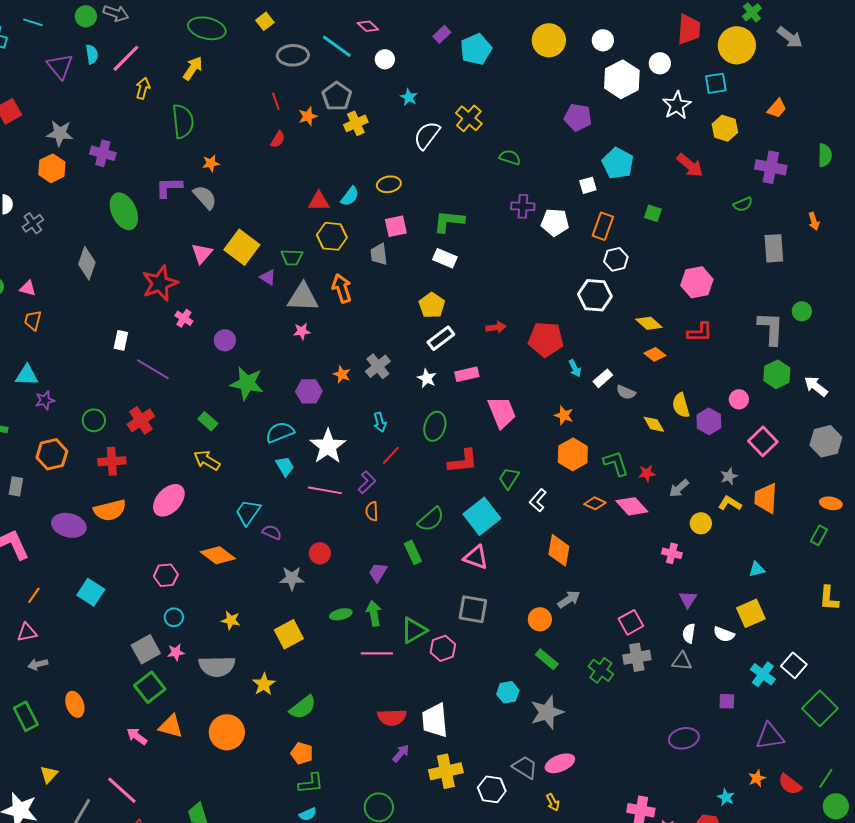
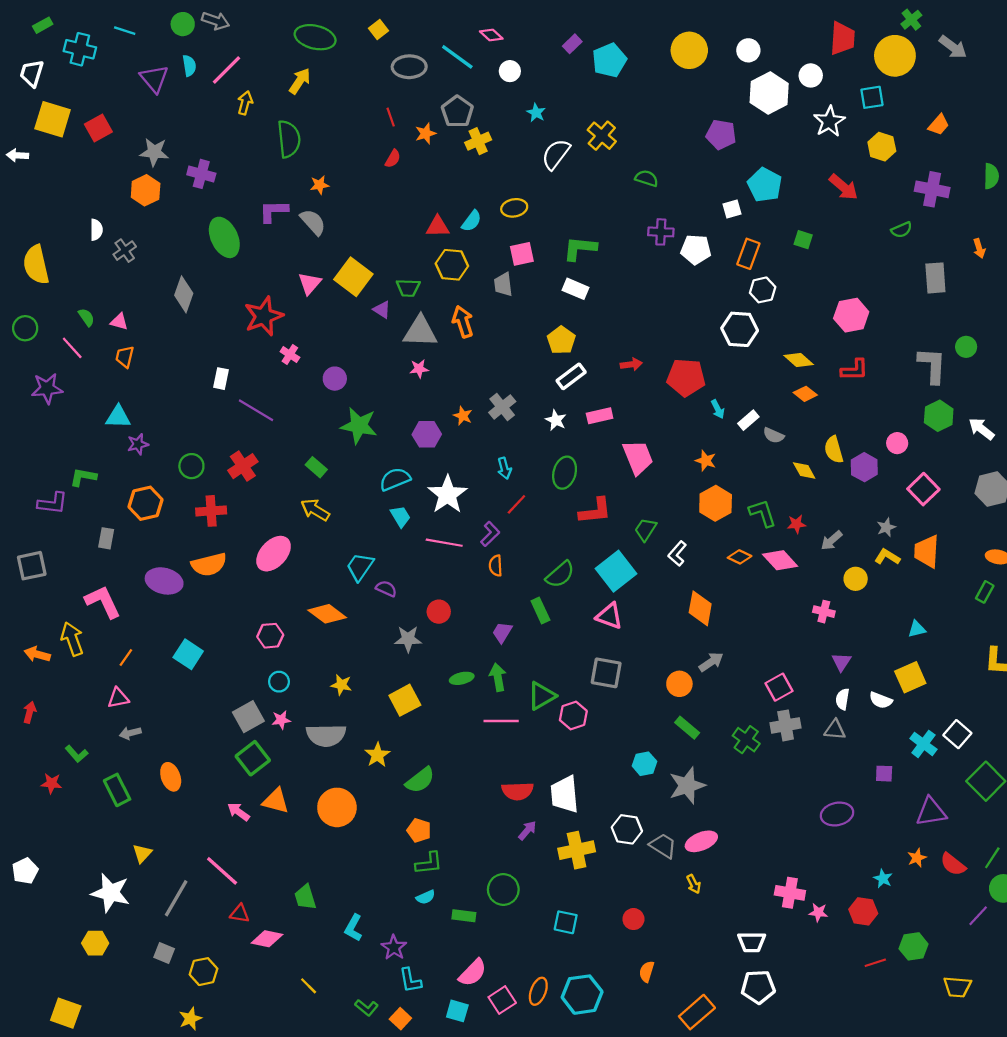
white hexagon: (492, 789) -> (627, 829), moved

